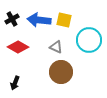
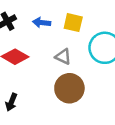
blue arrow: (39, 20) -> (42, 23), size x0.6

